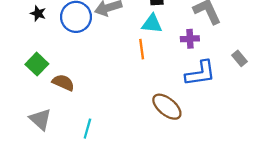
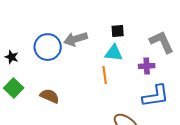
black star: (38, 13) -> (12, 57), moved
brown semicircle: (63, 82) -> (50, 96), moved

